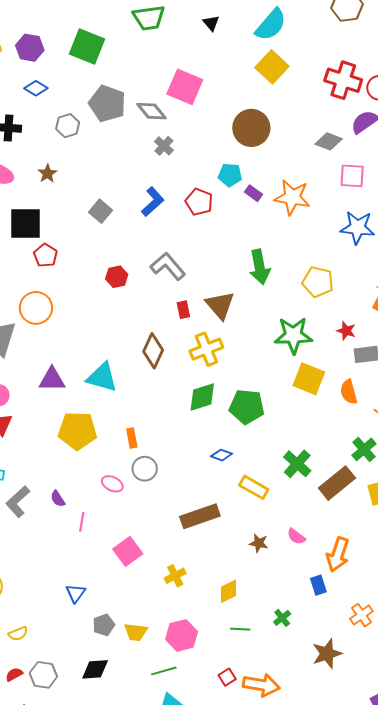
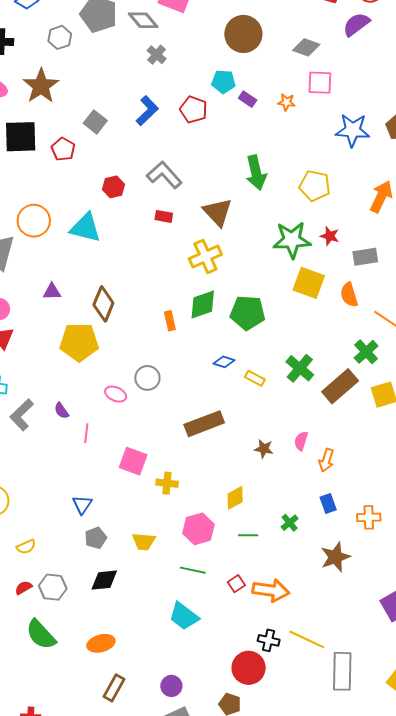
gray diamond: (329, 141) -> (306, 47), moved
brown star: (47, 173) -> (41, 86), size x1.8
pink square: (352, 176) -> (320, 83), moved
orange star: (292, 197) -> (286, 102), size x0.5
red pentagon: (46, 255) -> (63, 149), moved
red rectangle: (183, 310) -> (164, 216), moved, turned -66
red star: (346, 331) -> (330, 236), moved
brown diamond: (153, 351) -> (103, 304), moved
cyan triangle: (102, 377) -> (85, 228), moved
purple triangle: (52, 379) -> (52, 292), size x0.7
orange rectangle: (132, 438) -> (170, 321), moved
yellow rectangle: (254, 487) -> (255, 378), moved, size x0.7
pink semicircle: (296, 536) -> (301, 441), turned 72
pink square: (128, 551) -> (133, 461), turned -32
orange arrow: (338, 555) -> (326, 460), moved, size x0.7
yellow cross: (175, 576) -> (167, 483), moved, turned 35
blue rectangle: (318, 585) -> (328, 504), moved
orange cross: (361, 615) -> (369, 517), turned 35
gray pentagon: (104, 625) -> (96, 538), moved
pink hexagon: (182, 635) -> (198, 529), moved
green line: (164, 671) -> (193, 570), moved, turned 30

